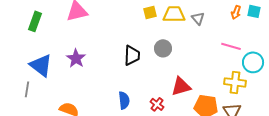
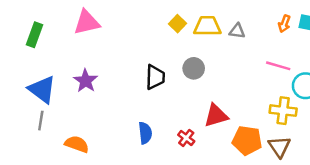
yellow square: (150, 12) -> (177, 24), turned -32
gray triangle: (198, 18) -> (237, 31), turned -40
gray line: (27, 89) -> (41, 121), moved

